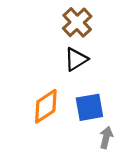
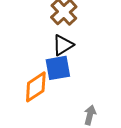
blue square: (89, 107) -> (58, 68), moved

